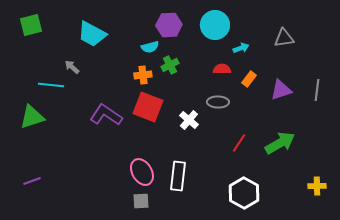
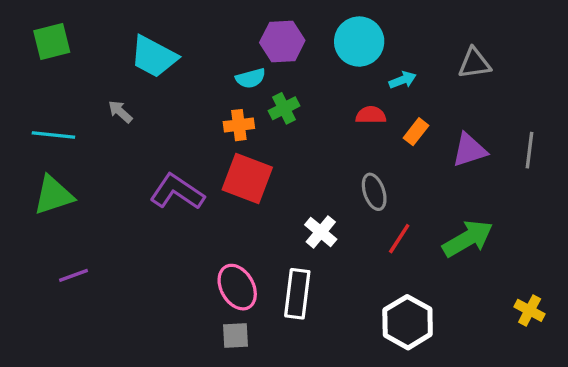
cyan line: (51, 85) -> (53, 135), moved
gray ellipse: (218, 102) -> (374, 192), moved, turned 70
white cross: (189, 120) -> (321, 232), moved
purple line: (32, 181) -> (73, 275), moved
yellow cross: (317, 186) -> (530, 310), turned 30

